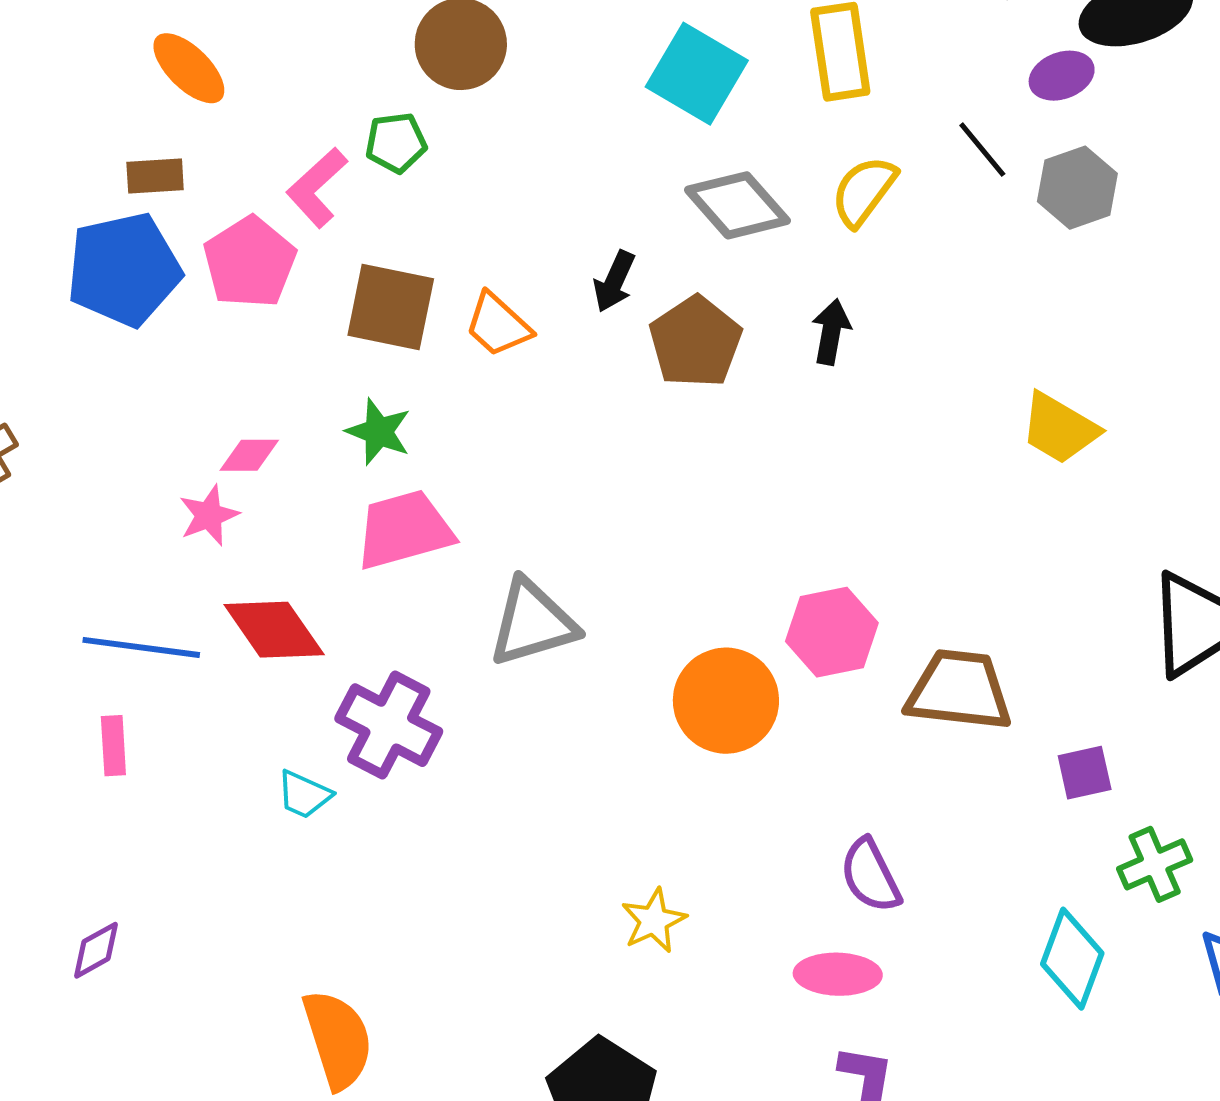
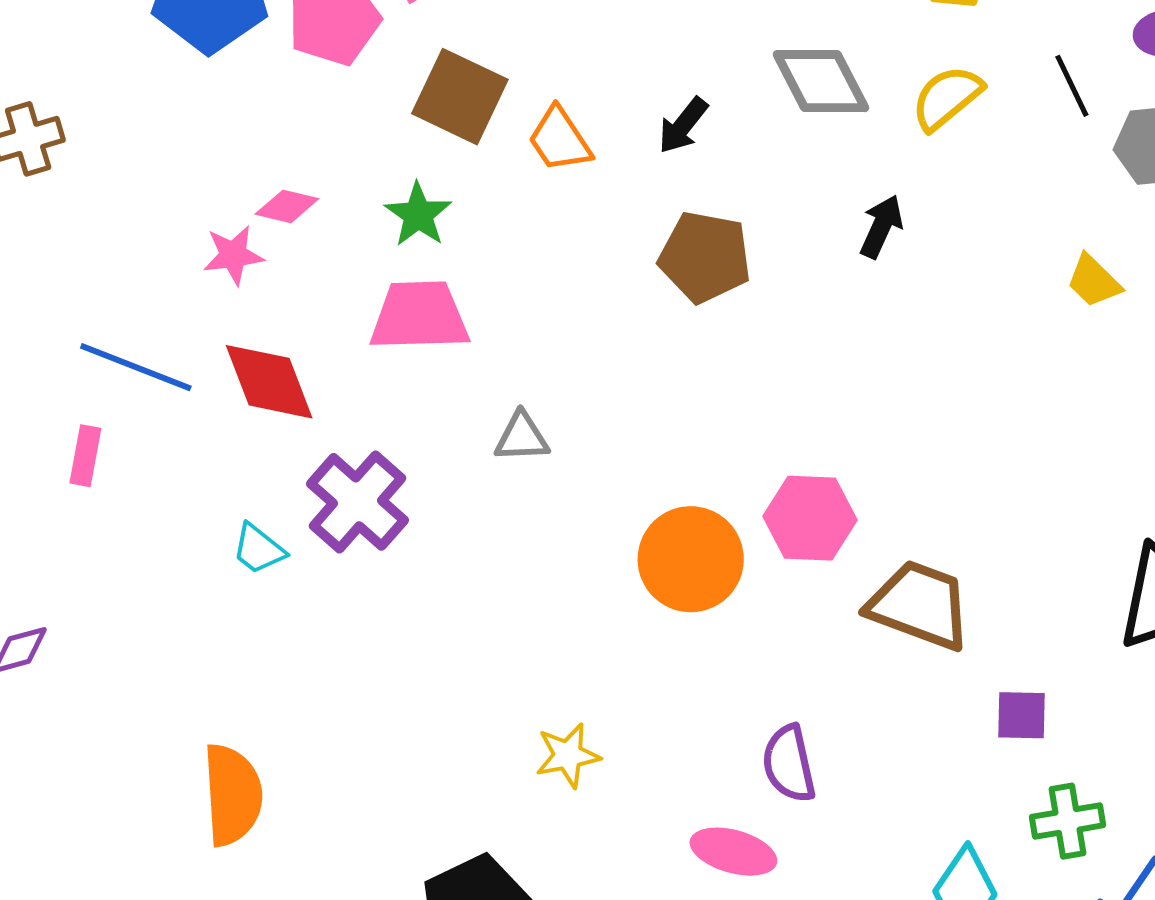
brown pentagon: (695, 342) -> (705, 257), moved, turned 30
yellow trapezoid: (1059, 428) -> (1094, 281), moved, size x0.7
gray triangle: (533, 623) -> (522, 437), size x0.6

